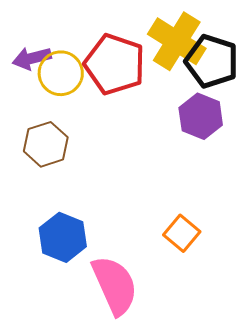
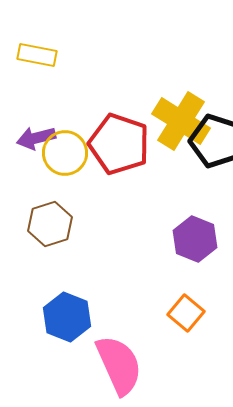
purple hexagon: (201, 116) -> (195, 239), moved

